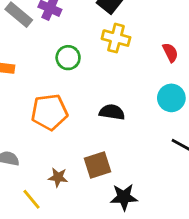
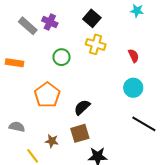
orange pentagon: (49, 112) -> (47, 95), turned -30
black semicircle: (112, 112) -> (82, 107), moved, turned -54

